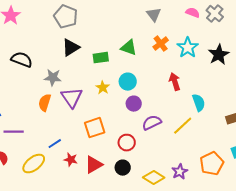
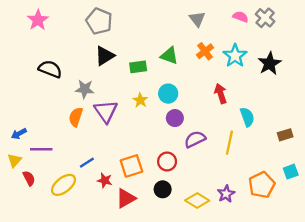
yellow line: (183, 126) -> (229, 143), turned -35
orange square: (95, 128) -> (131, 166), moved
red triangle: (94, 165) -> (126, 198), moved

